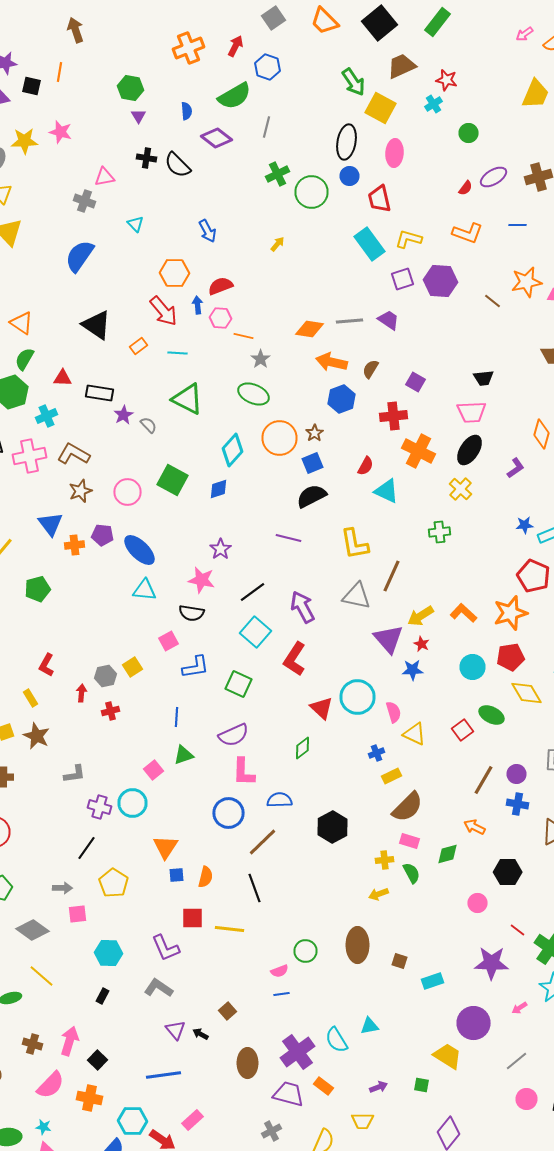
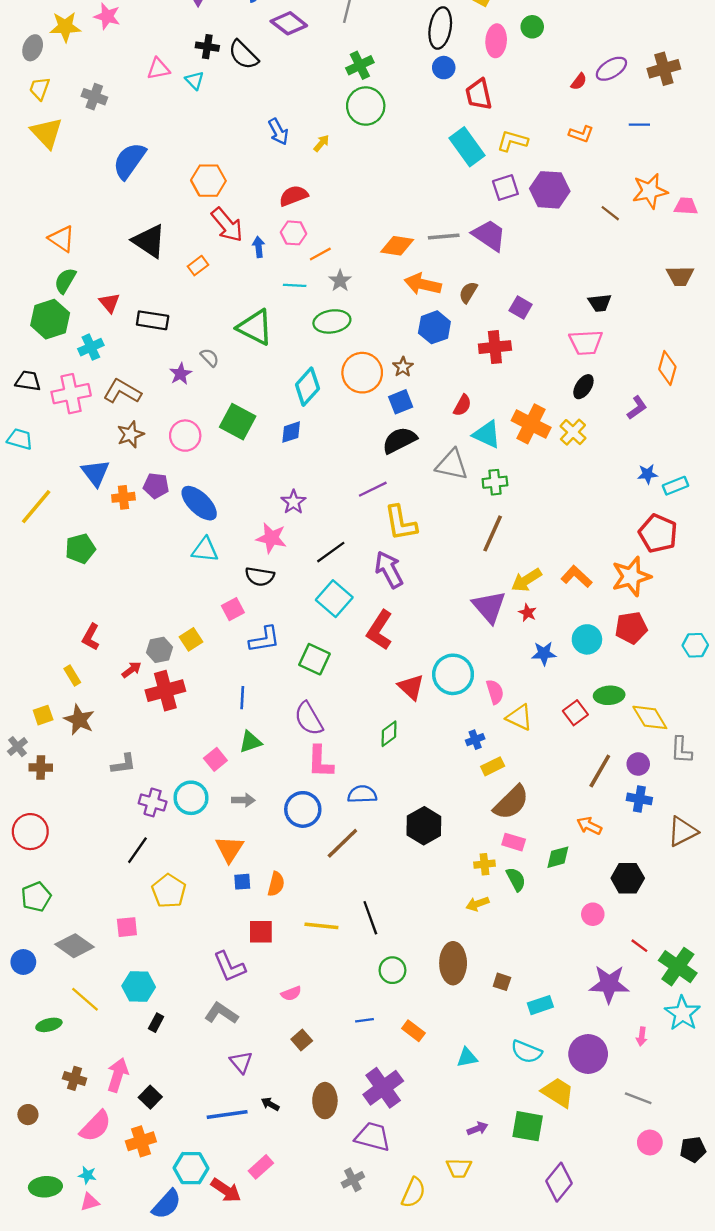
green circle: (468, 133) -> (532, 27), moved
green circle: (312, 192) -> (366, 106), moved
gray cross: (84, 201) -> (94, 97), moved
cyan triangle: (136, 224) -> (194, 80), moved
orange L-shape: (468, 233) -> (581, 134), size x0.7
yellow arrow: (278, 244) -> (321, 143), moved
orange hexagon: (174, 273) -> (208, 181), moved
blue arrow: (198, 305) -> (259, 247), moved
purple trapezoid: (388, 320) -> (489, 235), size x1.4
orange line: (244, 336) -> (320, 254), turned -42
cyan line: (178, 353) -> (295, 285), moved
red triangle: (62, 378) -> (109, 303), turned 48
green ellipse: (254, 394) -> (332, 321), turned -32
purple star: (124, 415) -> (181, 374), moved
black ellipse: (470, 450) -> (583, 387), size x0.7
orange cross: (418, 451) -> (531, 424), moved
green cross: (440, 532) -> (495, 482), moved
purple line: (288, 538) -> (373, 489), turned -40
yellow L-shape: (354, 544) -> (401, 523), moved
gray triangle: (356, 596) -> (452, 465), moved
blue star: (412, 670) -> (544, 653), moved
red arrow: (82, 693) -> (132, 670), turned 48
yellow diamond: (526, 693) -> (650, 717), moved
red cross: (110, 711) -> (165, 691), size x1.8
green ellipse: (492, 715) -> (609, 695), turned -30
purple semicircle: (234, 735) -> (309, 719), turned 84
gray arrow: (62, 888) -> (243, 800), moved
black line: (254, 888) -> (370, 918), moved
yellow line: (230, 929) -> (321, 926), moved
cyan hexagon: (108, 953) -> (139, 986), moved
pink semicircle: (280, 971) -> (291, 993), moved
pink arrow: (520, 1008) -> (642, 1037), turned -49
black arrow: (200, 1034) -> (270, 1104), moved
cyan semicircle: (336, 1040) -> (526, 1052), moved, turned -36
gray line: (516, 1061) -> (638, 1098), turned 60
green square: (422, 1085) -> (528, 1126), size x1.8
orange rectangle: (324, 1086) -> (413, 1031), moved
orange cross: (90, 1098) -> (141, 1141), turned -30

